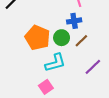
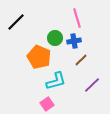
green circle: (62, 38) -> (55, 38), moved

